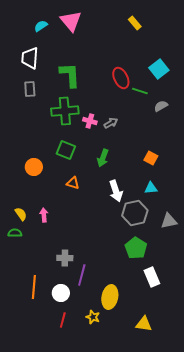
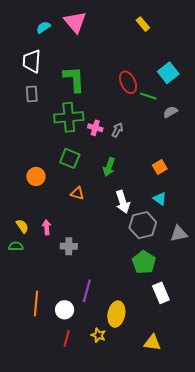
gray arrow: (111, 123) -> (117, 130), turned -32
orange square: (151, 158) -> (160, 167), turned 32
cyan triangle: (151, 188) -> (160, 199), turned 40
gray cross: (65, 258) -> (69, 246), moved

